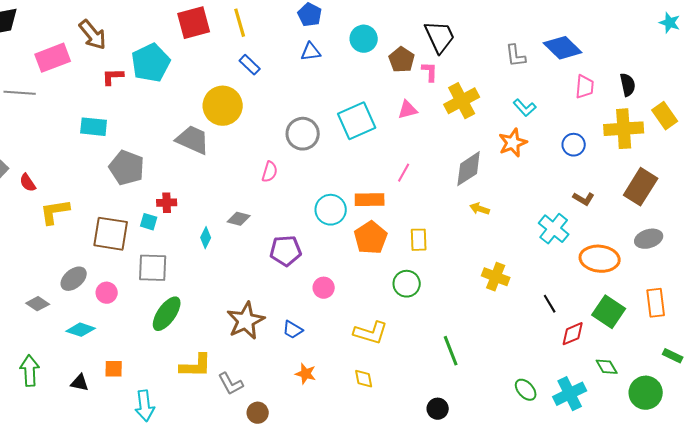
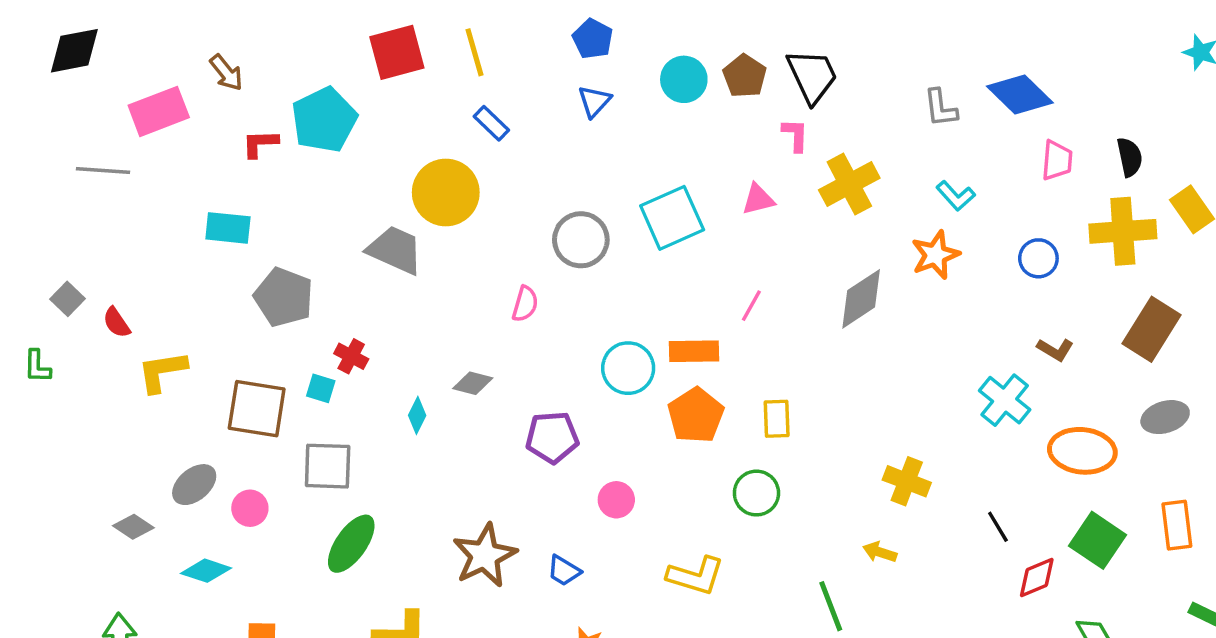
brown arrow: (93, 35) -> (226, 73), size x0.7
blue triangle: (311, 52) -> (594, 101), turned -40
brown pentagon: (402, 60) -> (745, 76), moved
red cross: (167, 203) -> (351, 356), turned 30
yellow arrow: (480, 209) -> (880, 552), moved

